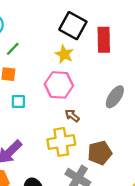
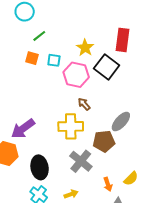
black square: (73, 26) -> (107, 67), moved
gray ellipse: (115, 97) -> (121, 122), moved
cyan square: (18, 102) -> (54, 60), moved

